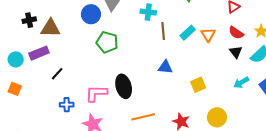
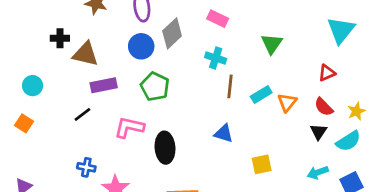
purple rectangle: (39, 53) -> (104, 85), moved
pink L-shape: (96, 93) -> (129, 127), moved
blue cross: (67, 105) -> (86, 167), moved

